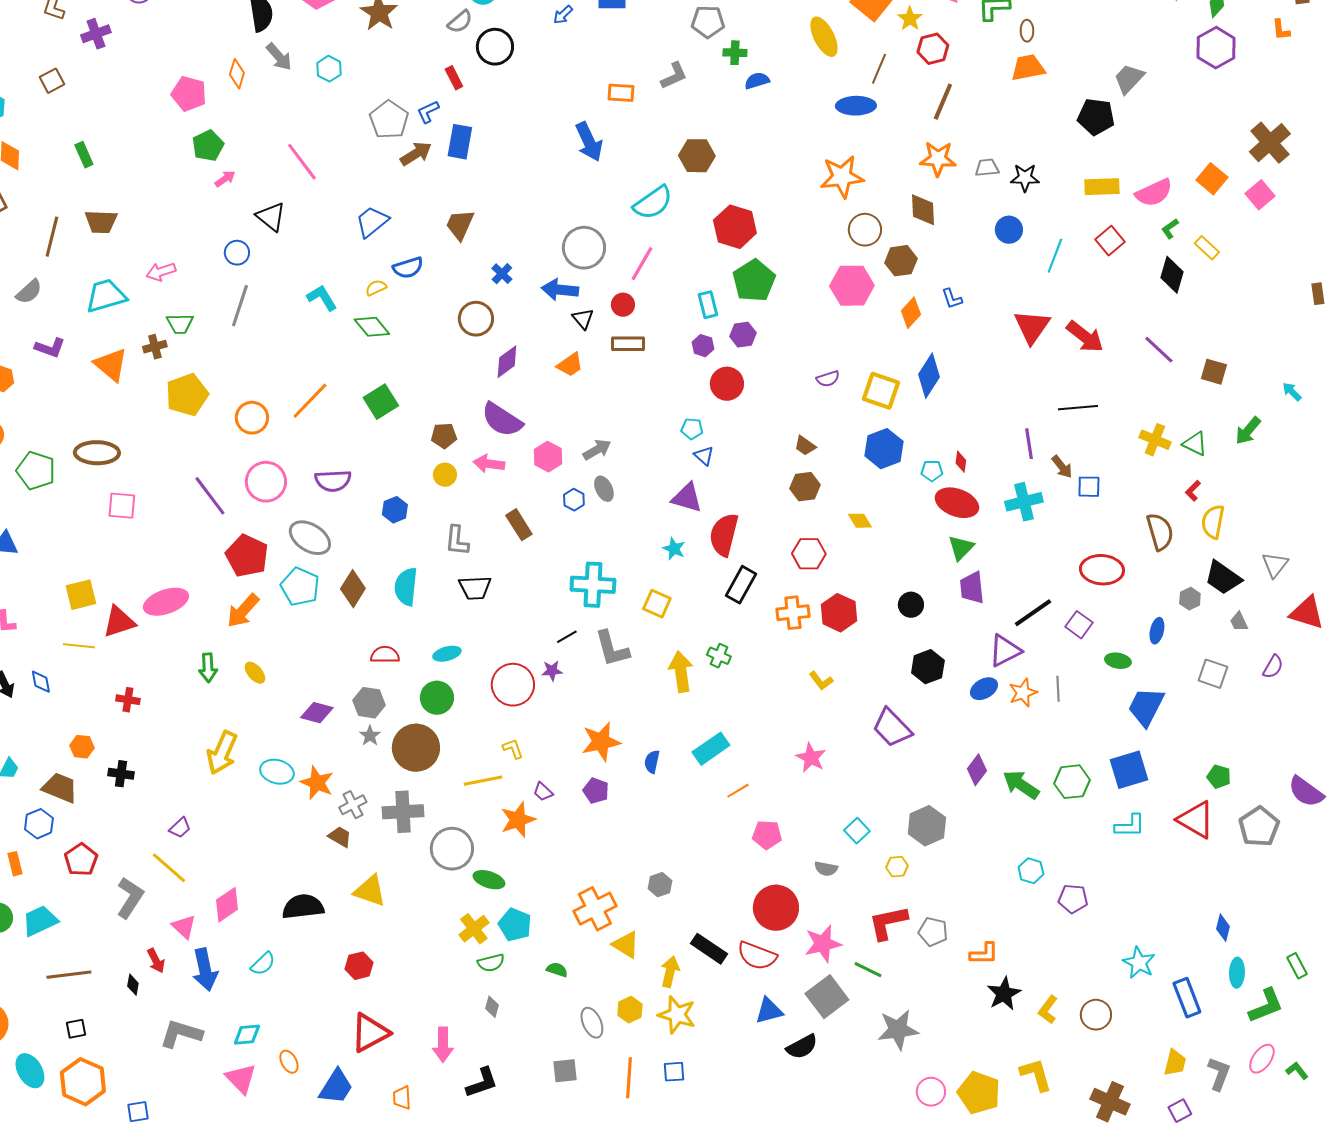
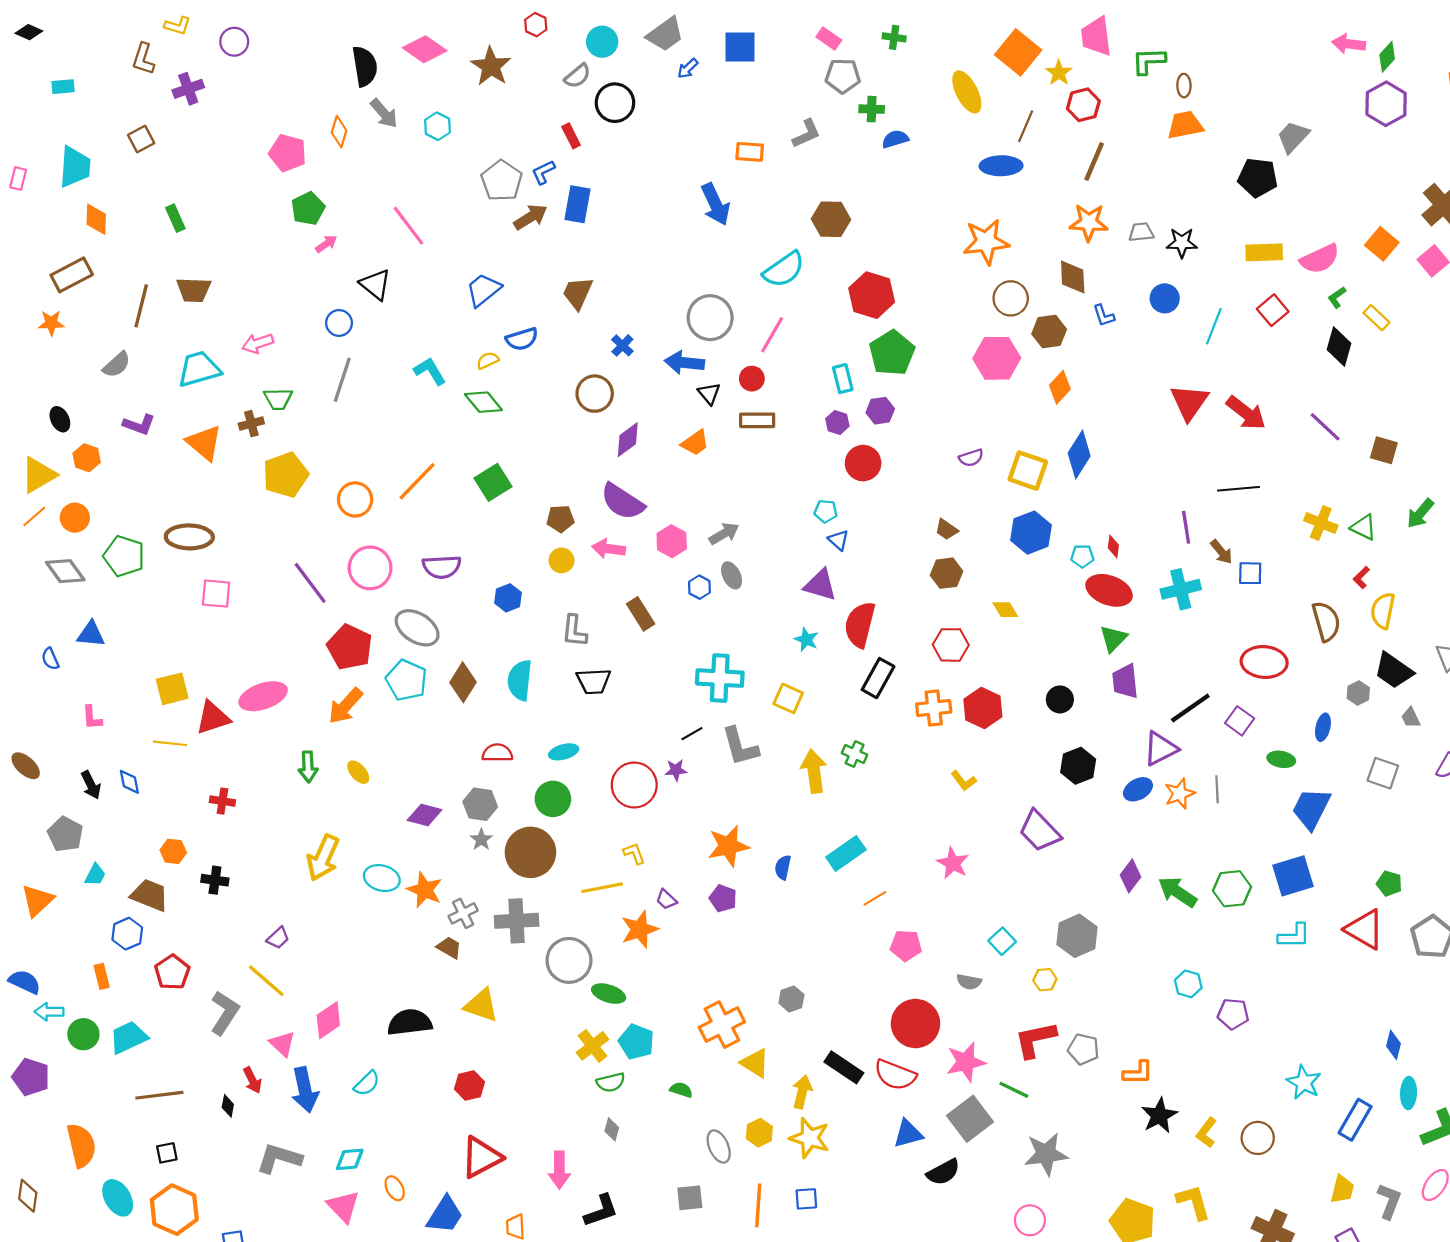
blue L-shape: (952, 299) -> (1104, 315), moved
blue rectangle: (1187, 998) -> (1355, 1120), turned 51
pink circle: (931, 1092) -> (1030, 1220), moved

